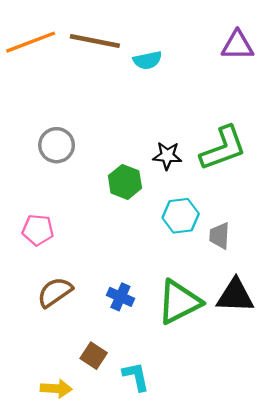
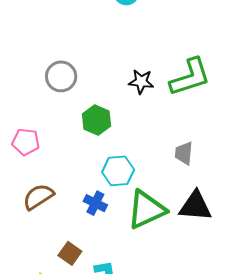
gray circle: (57, 145) -> (61, 76), moved
green hexagon: (125, 182) -> (97, 120), moved
cyan hexagon: (181, 216) -> (118, 171), moved

